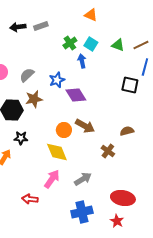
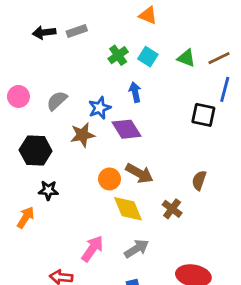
blue arrow: (82, 61) -> (135, 92), moved
brown star: (34, 99) -> (82, 135), moved
brown semicircle: (127, 131) -> (199, 180), turned -56
yellow diamond: (57, 152) -> (128, 209), moved

